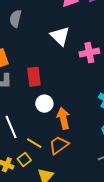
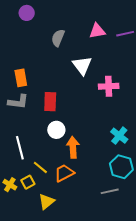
gray semicircle: (16, 19) -> (58, 38), moved

